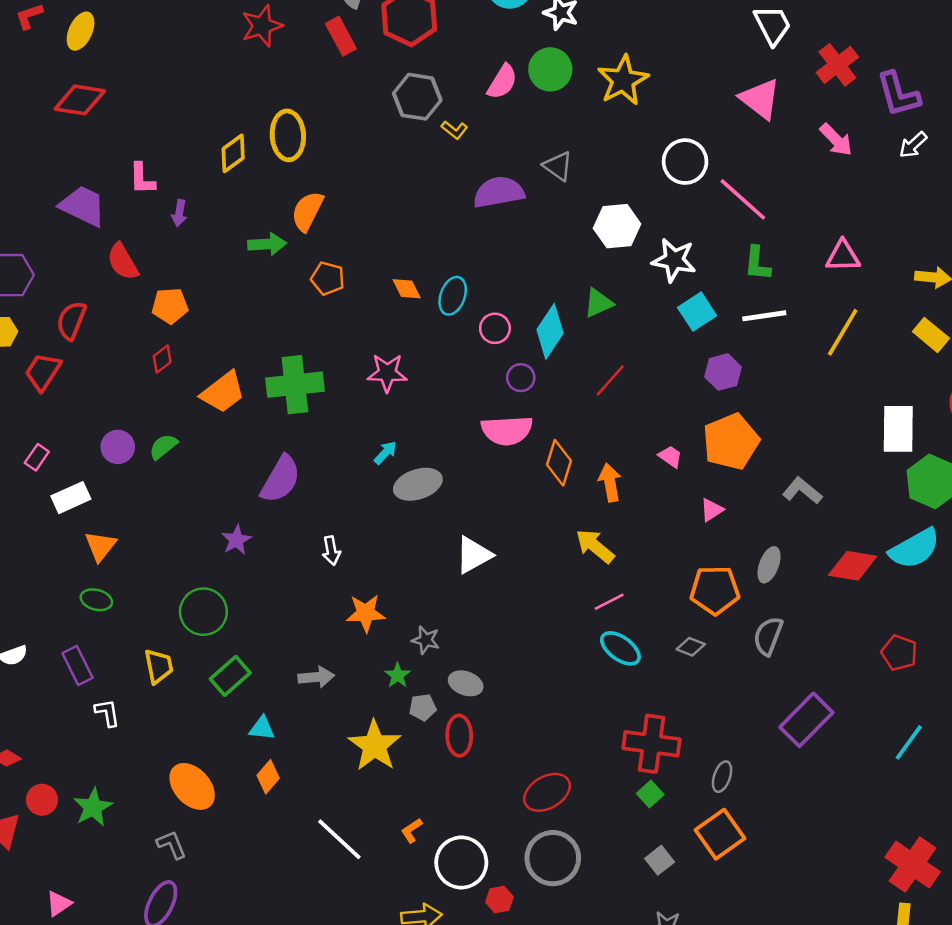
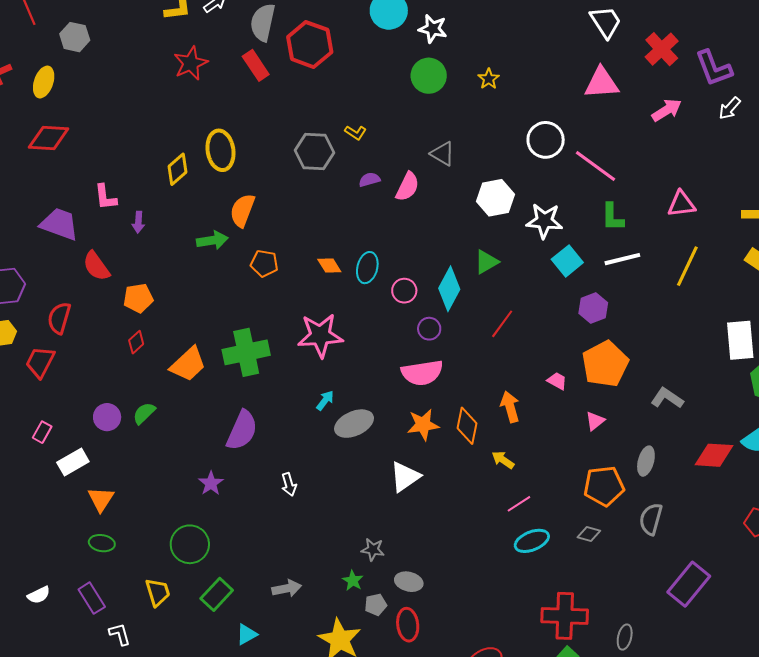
yellow star: (623, 80) -> (489, 79), size x0.5
pink semicircle: (502, 82) -> (407, 187), moved
gray hexagon: (417, 97) -> (315, 151), moved
pink triangle: (760, 99) -> (602, 83), turned -36
pink arrow: (836, 140) -> (667, 110), turned -72
purple semicircle: (499, 192) -> (369, 180), moved, size x0.5
pink star: (387, 373) -> (320, 335), size x1.4
orange diamond: (559, 463) -> (467, 426), moved
yellow arrow: (595, 546) -> (503, 460), size x0.7
orange star: (366, 613) -> (423, 425), moved
cyan ellipse: (620, 648) -> (532, 541), turned -52
cyan triangle: (262, 728) -> (247, 634), turned -30

